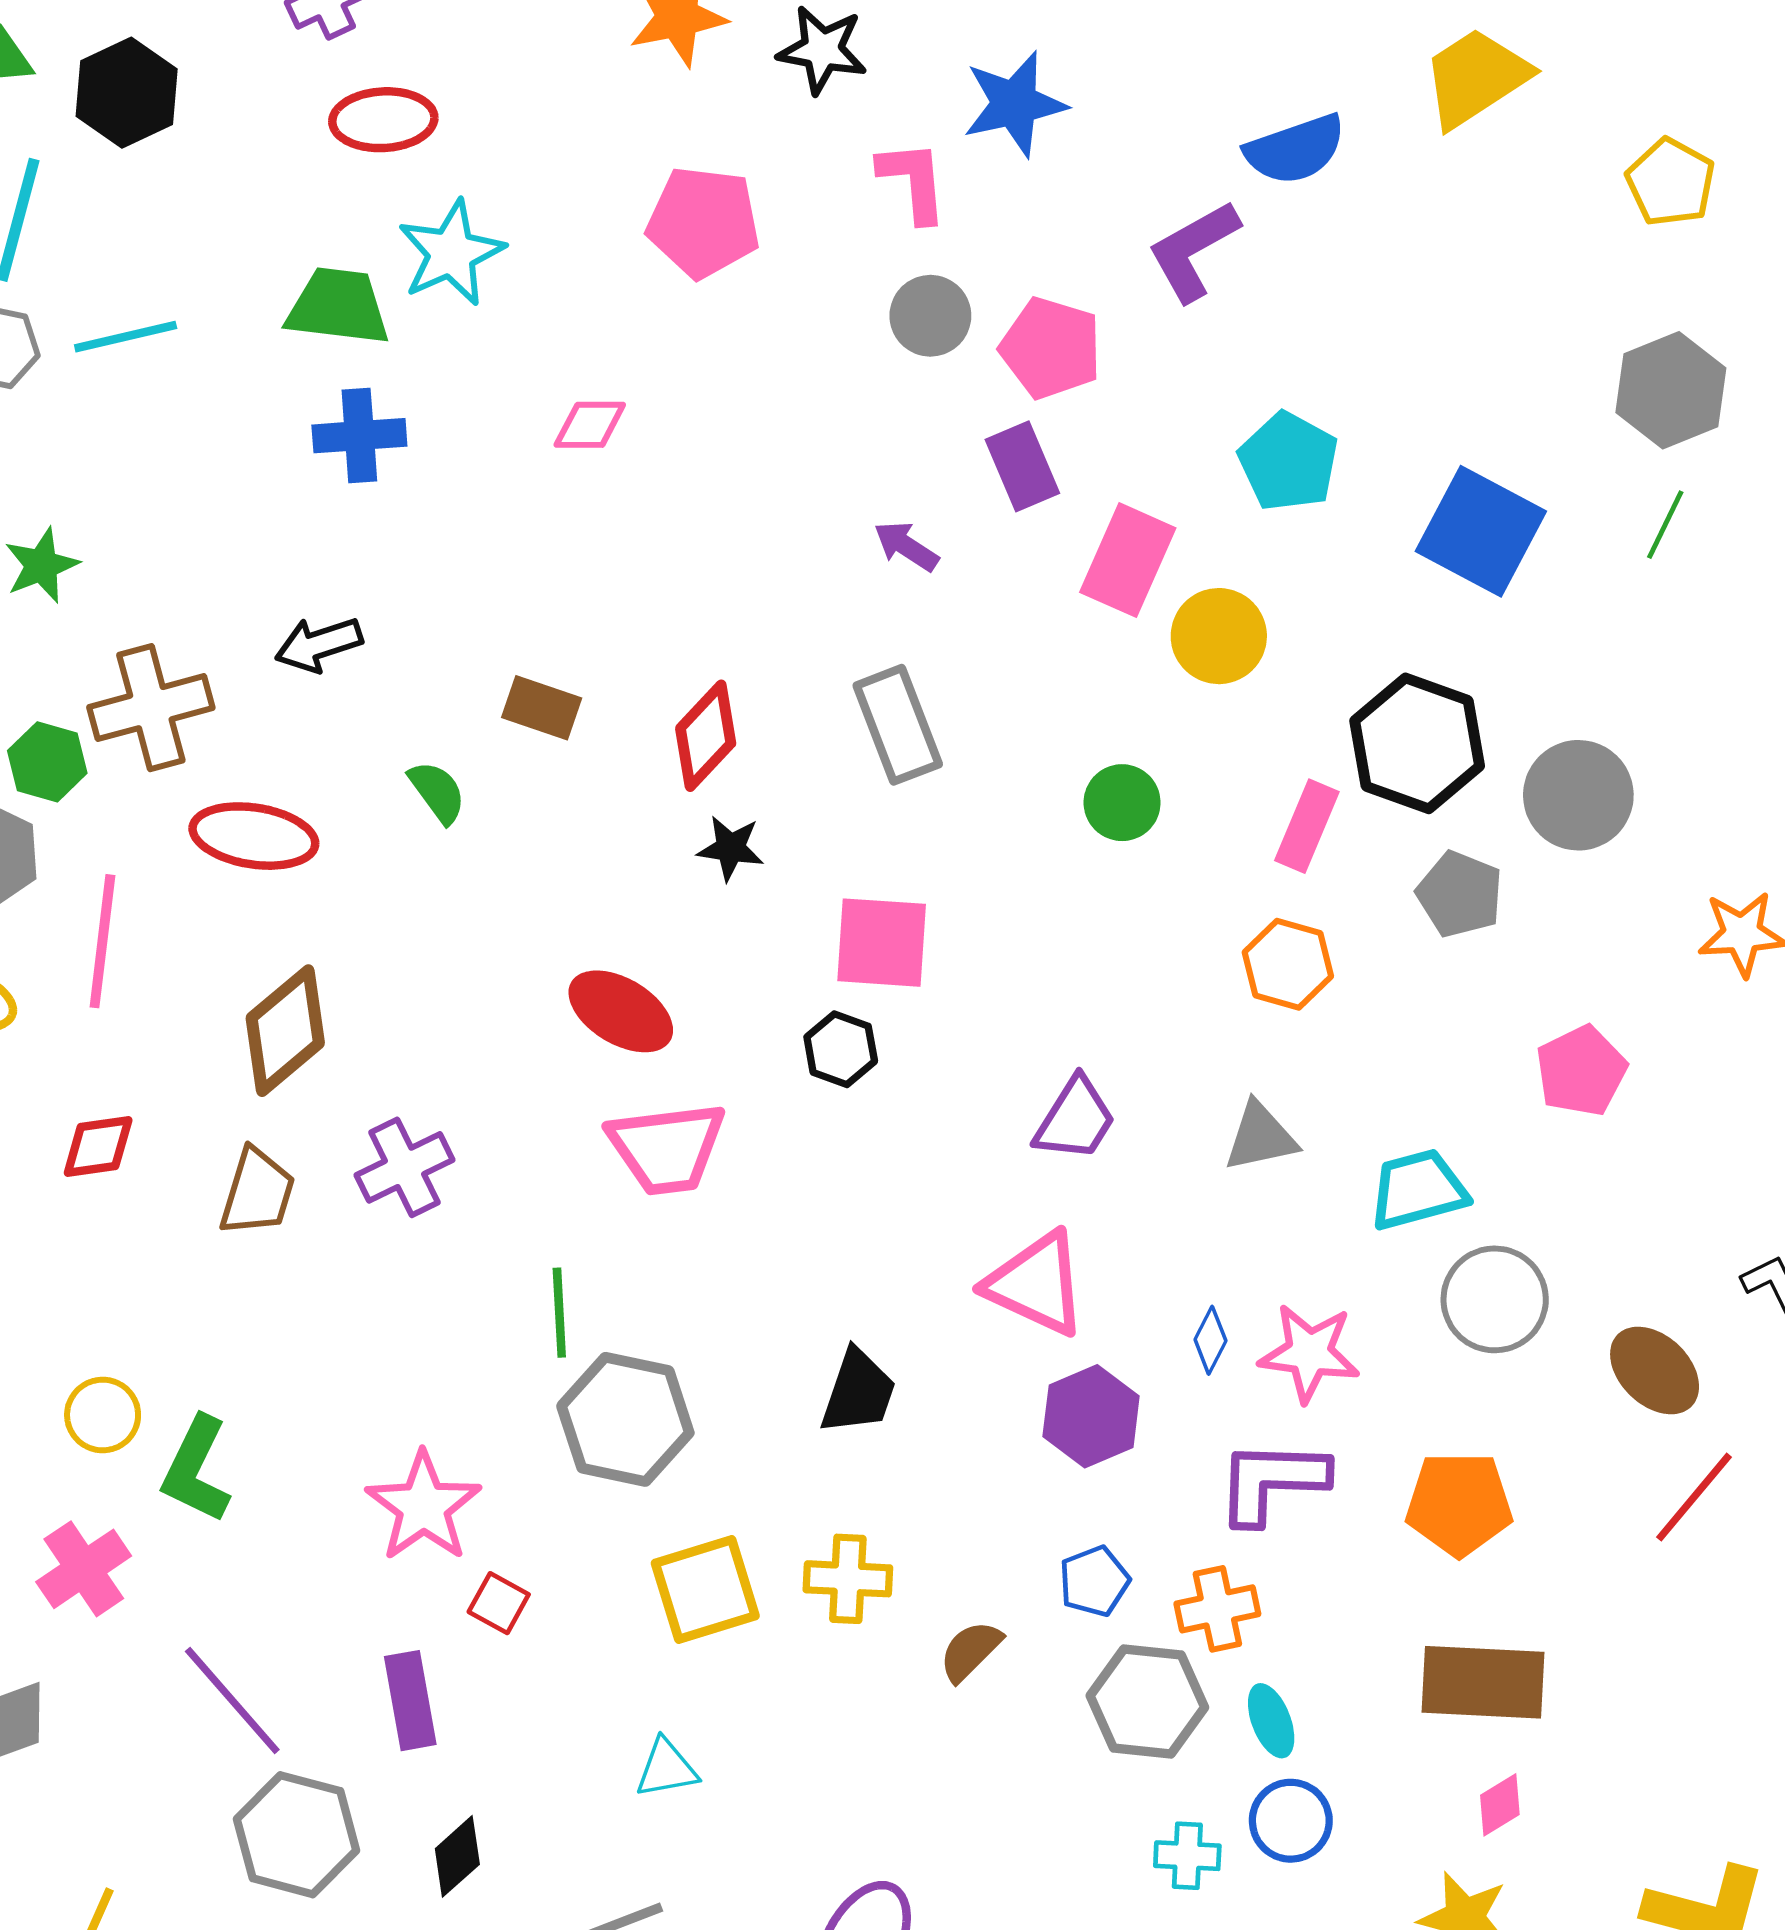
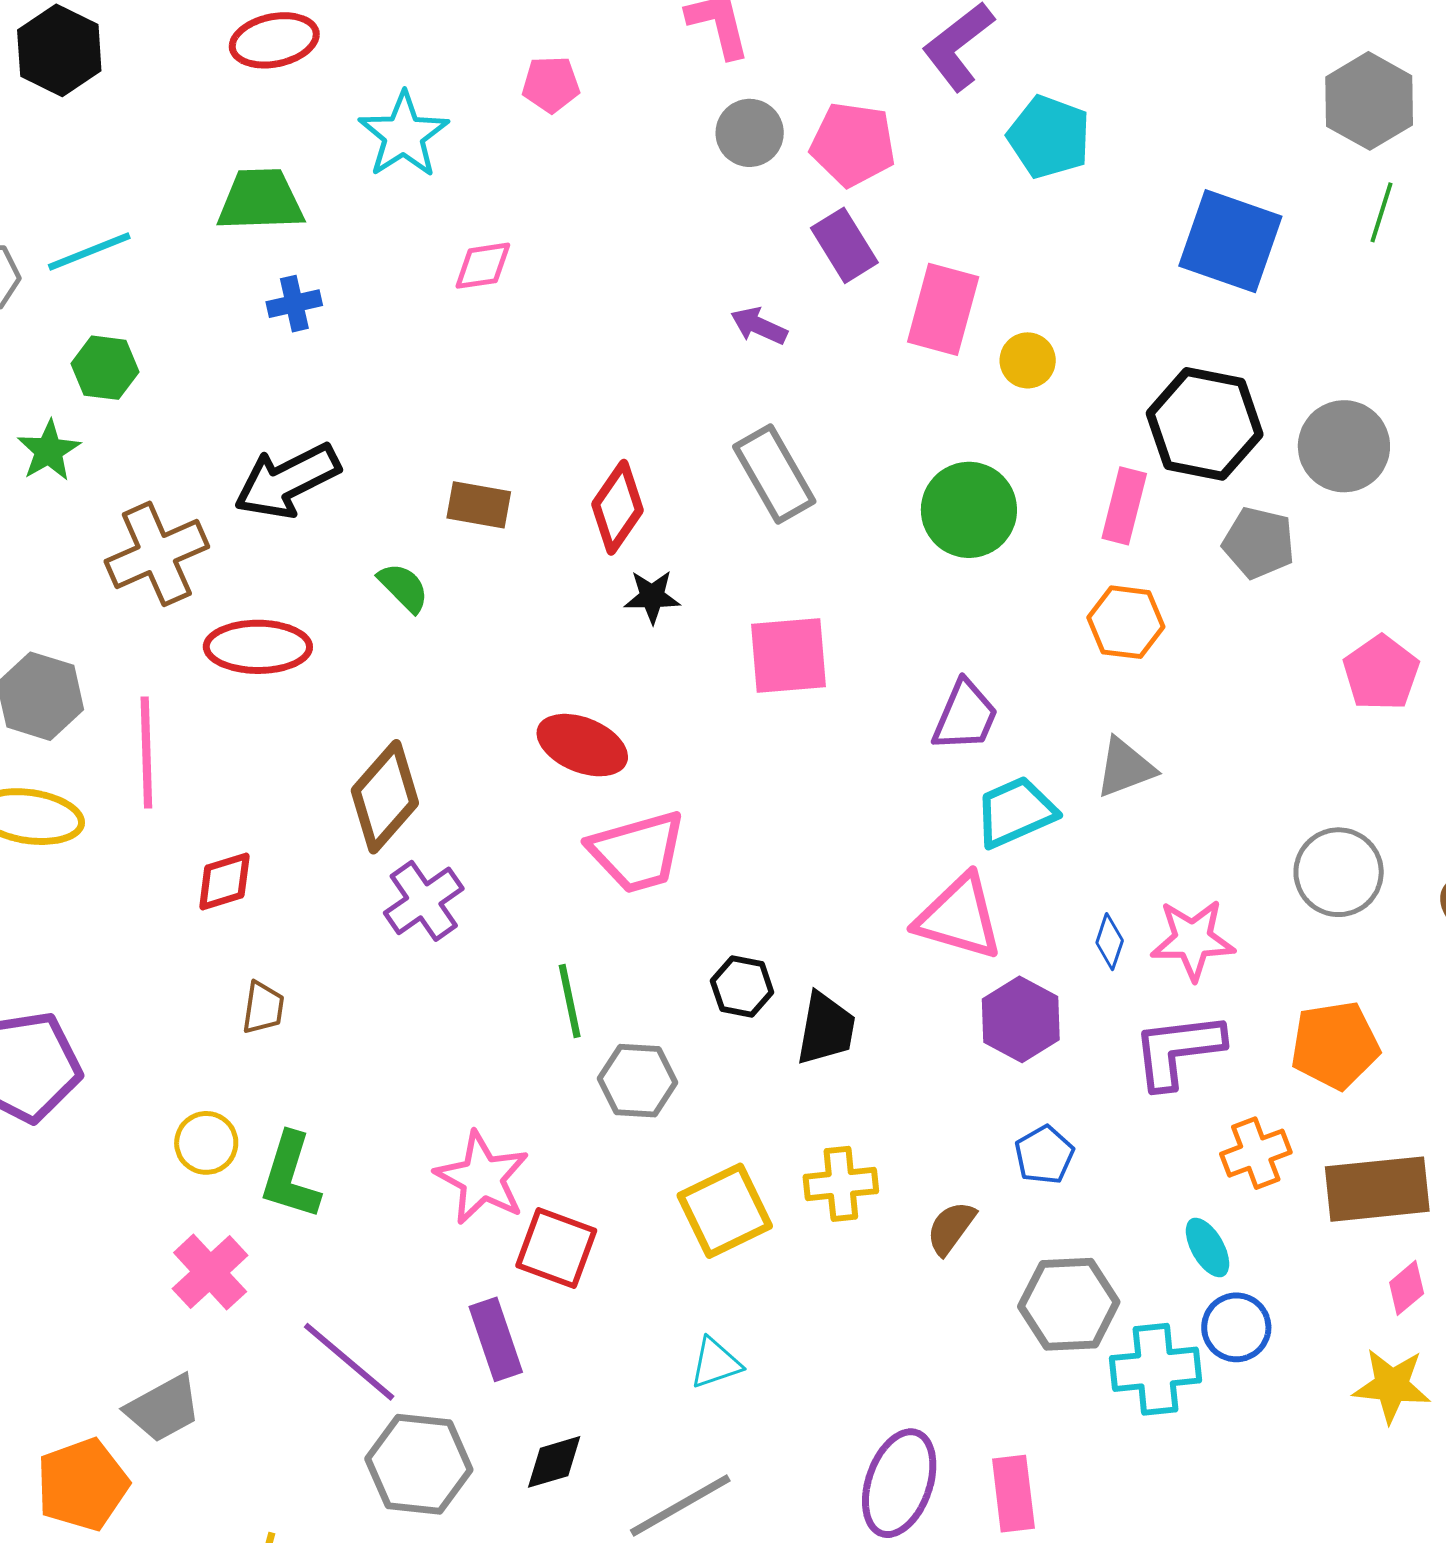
pink pentagon: (703, 222) -> (551, 84), size x0.6
cyan star: (451, 253) -> (404, 135), moved
blue cross: (359, 436) -> (294, 304), size x0.7
cyan pentagon: (1288, 462) -> (1049, 137), moved
yellow circle: (1219, 636) -> (1028, 360), size x0.7
black arrow: (319, 644) -> (287, 481), size x1.5
green hexagon: (47, 762) -> (105, 368), moved
green circle: (1122, 803) -> (969, 510), size x1.5
brown diamond: (285, 1031) -> (385, 797), moved
black hexagon: (841, 1049) -> (742, 987), moved
purple trapezoid: (1075, 1119) -> (965, 716), moved
red diamond: (98, 1147) -> (224, 881), moved
cyan trapezoid: (1418, 1190) -> (1015, 812), moved
brown trapezoid: (257, 1192) -> (263, 1008), moved, size x0.7
gray hexagon: (625, 1419) -> (638, 1081), size x0.7
red square: (499, 1603) -> (556, 1248), size x1.6
orange cross: (1217, 1609) -> (1256, 1153), moved
gray hexagon: (1147, 1701) -> (1069, 1304), moved
black diamond: (457, 1856) -> (554, 1462), turned 34
cyan cross: (1187, 1856) -> (1156, 1369), size x1.6

